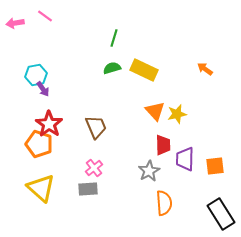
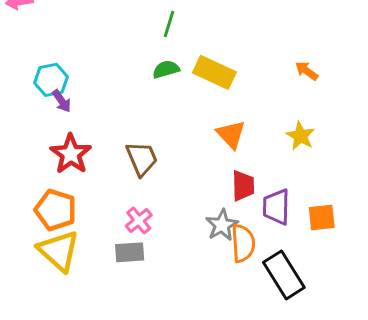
yellow star: (177, 114) -> (301, 136), moved, turned -30
orange pentagon: (39, 144) -> (56, 210), moved
orange semicircle: (164, 203) -> (243, 243), moved
black rectangle: (221, 214) -> (284, 275), moved

